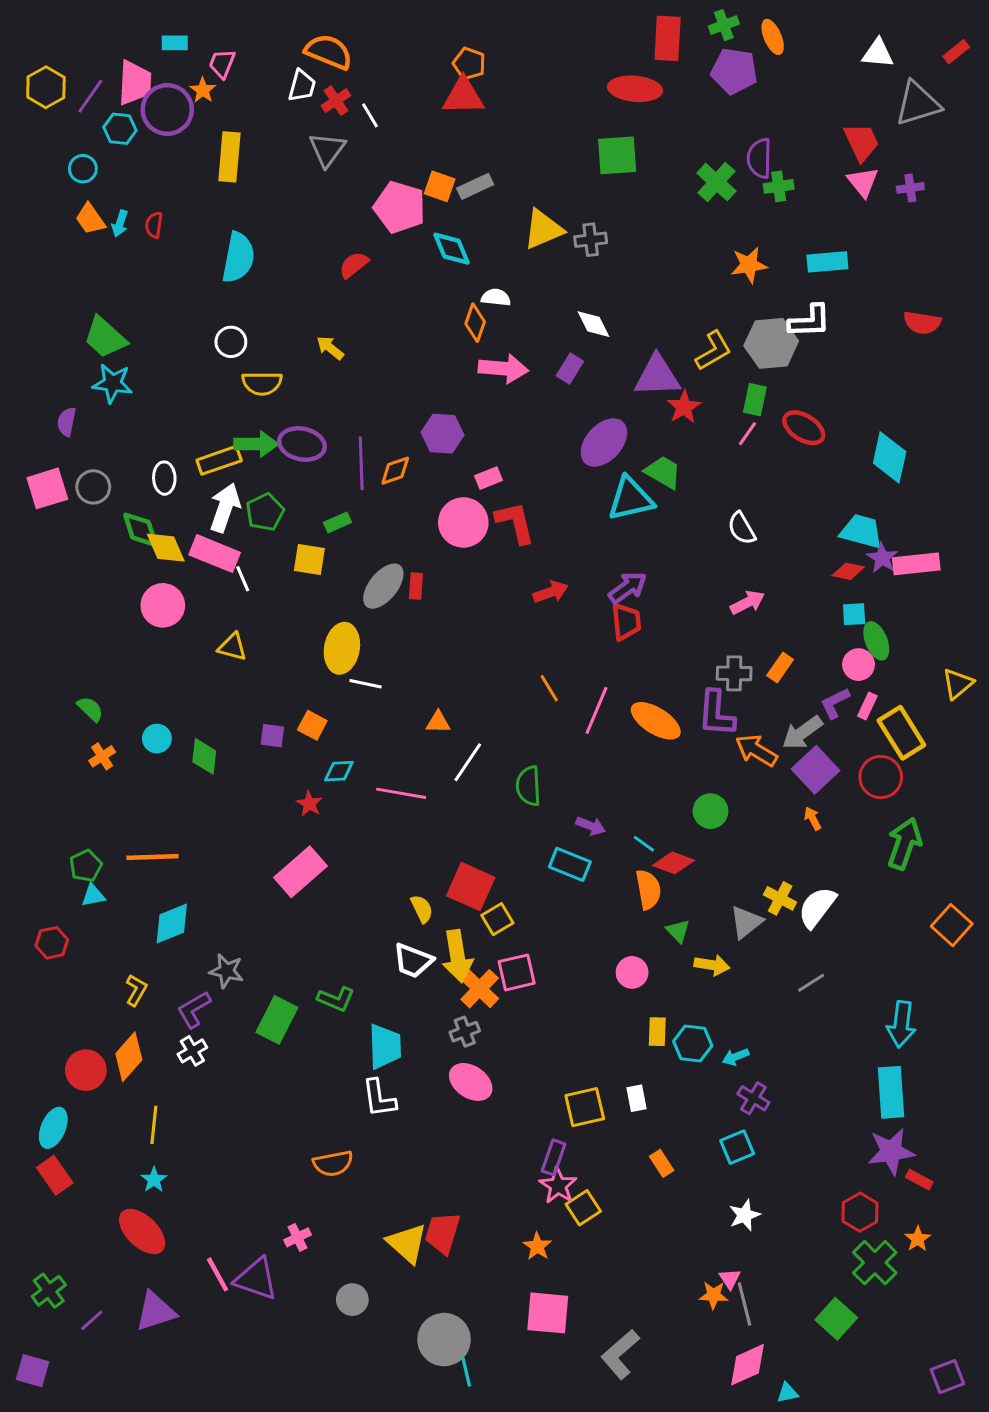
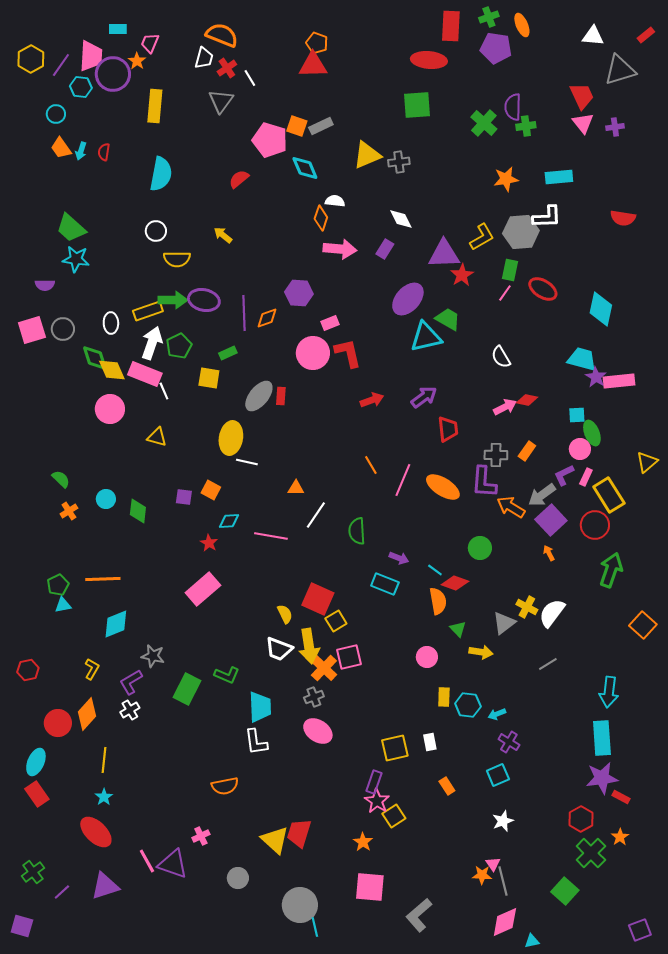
purple semicircle: (67, 422) -> (45, 285), turned -102
red diamond: (848, 571) -> (527, 400), moved
red trapezoid: (626, 622) -> (448, 429), moved
red hexagon: (52, 943) -> (28, 670), moved

